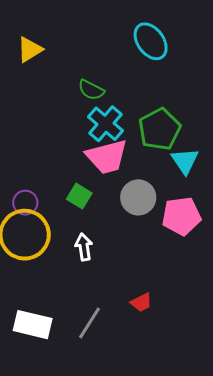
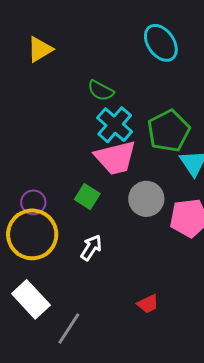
white arrow: (84, 247) -> (91, 248), turned 40
gray line: (90, 323) -> (69, 329), moved
white rectangle: (33, 325) -> (31, 299), moved, turned 33

